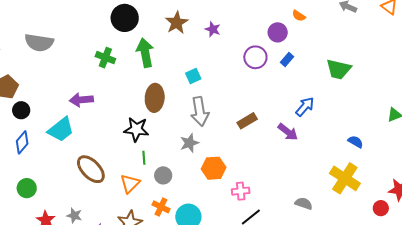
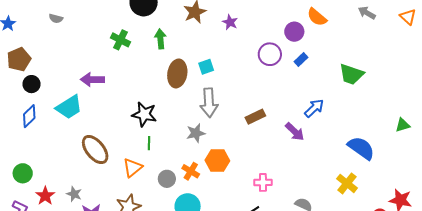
orange semicircle: (299, 16) -> (317, 17), size x1.5
gray semicircle: (39, 43) -> (56, 18), size x0.5
green arrow: (145, 53) -> (160, 39), size x0.7
brown ellipse: (155, 98) -> (177, 74), moved
blue semicircle: (356, 142) -> (361, 148), size x1.8
gray circle: (163, 175) -> (167, 179), moved
yellow cross: (345, 178) -> (347, 183), size x0.7
green circle: (27, 188) -> (23, 173), moved
pink cross: (241, 191) -> (263, 182), moved
orange cross: (161, 207) -> (191, 171), moved

